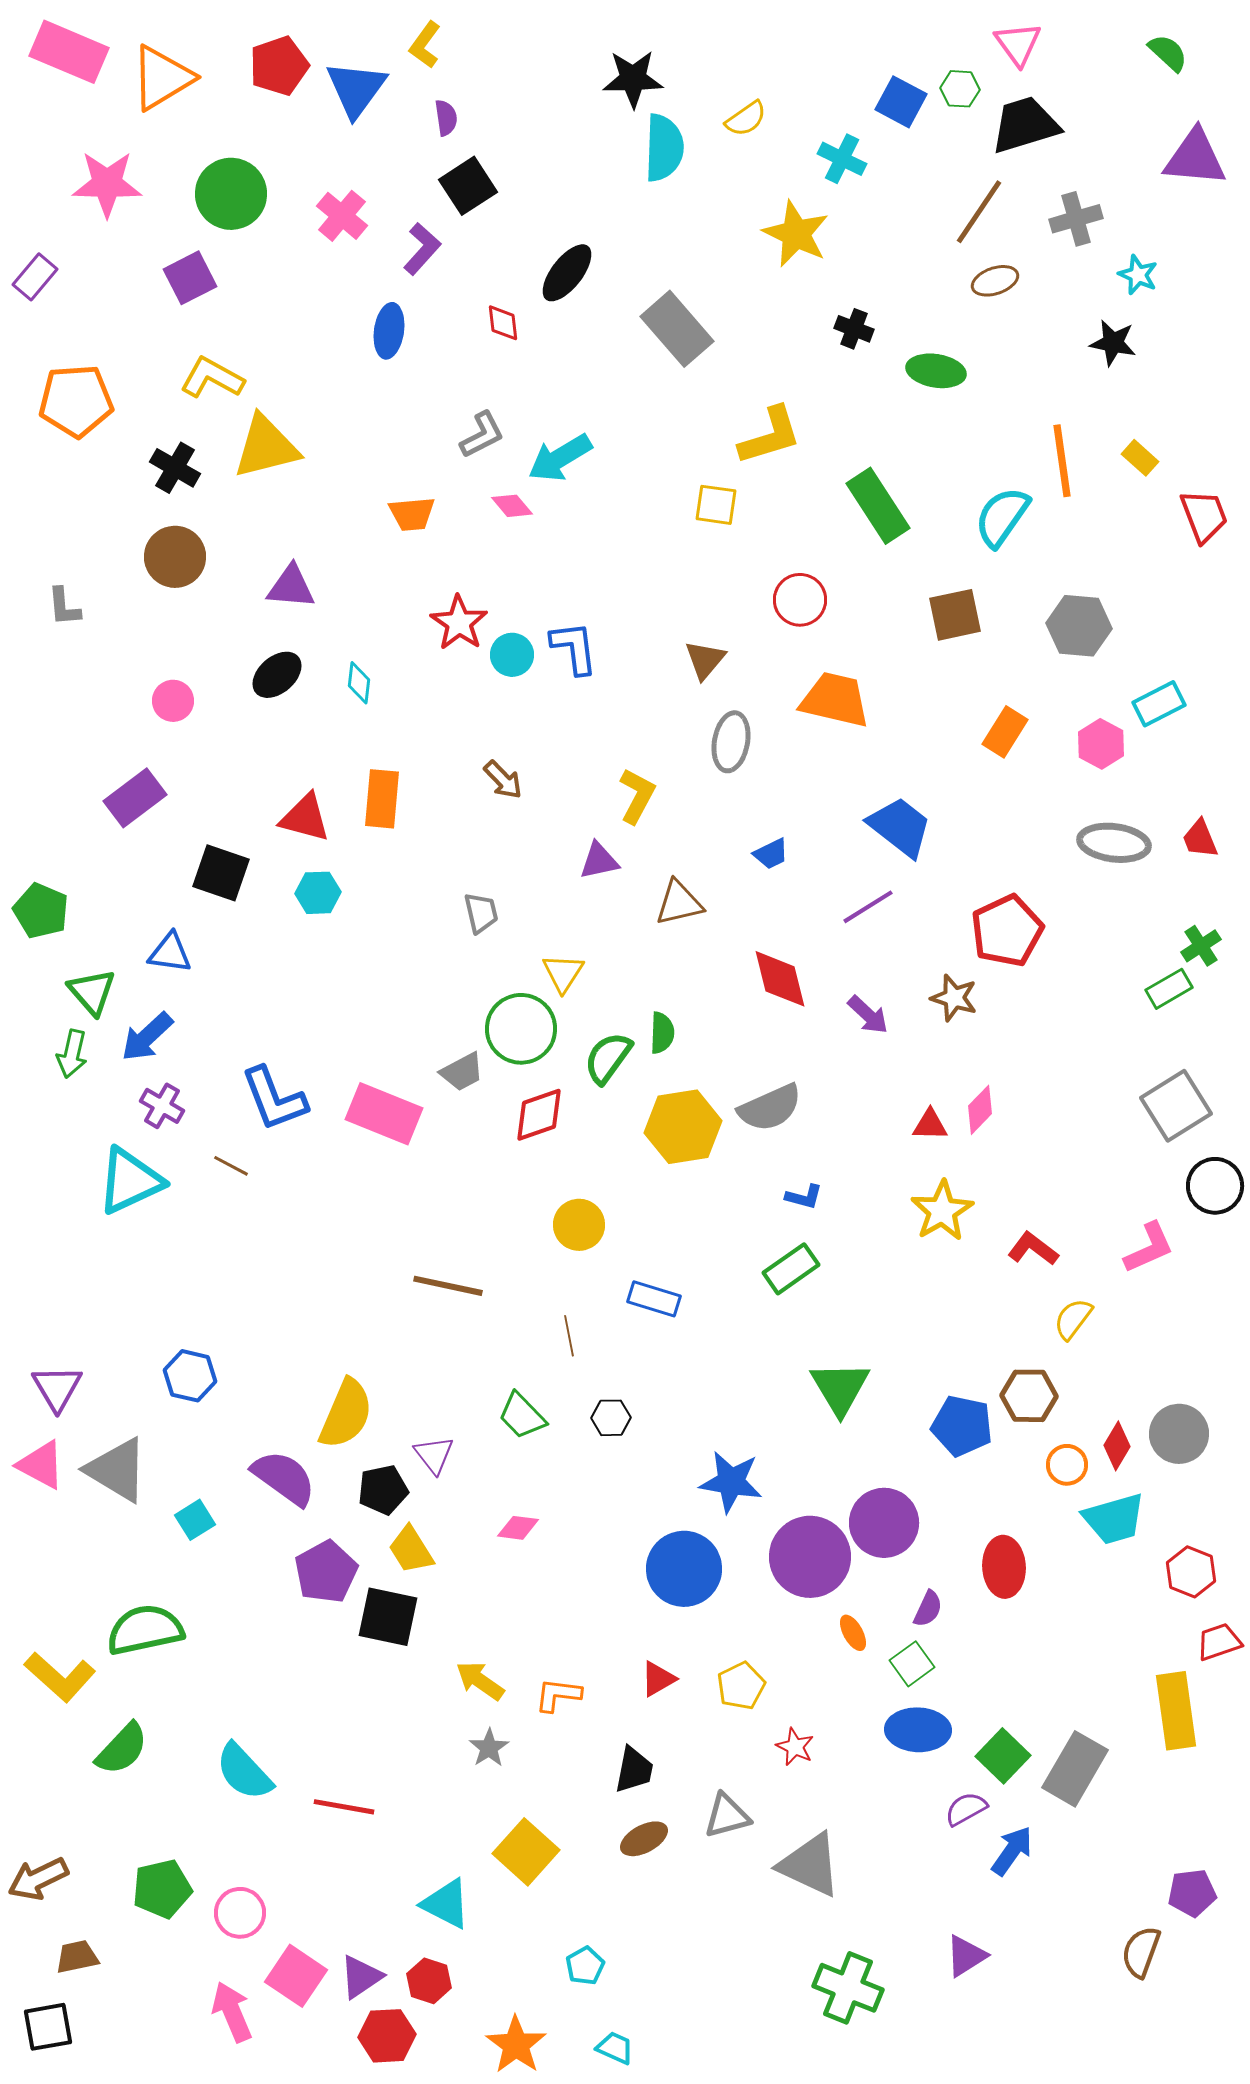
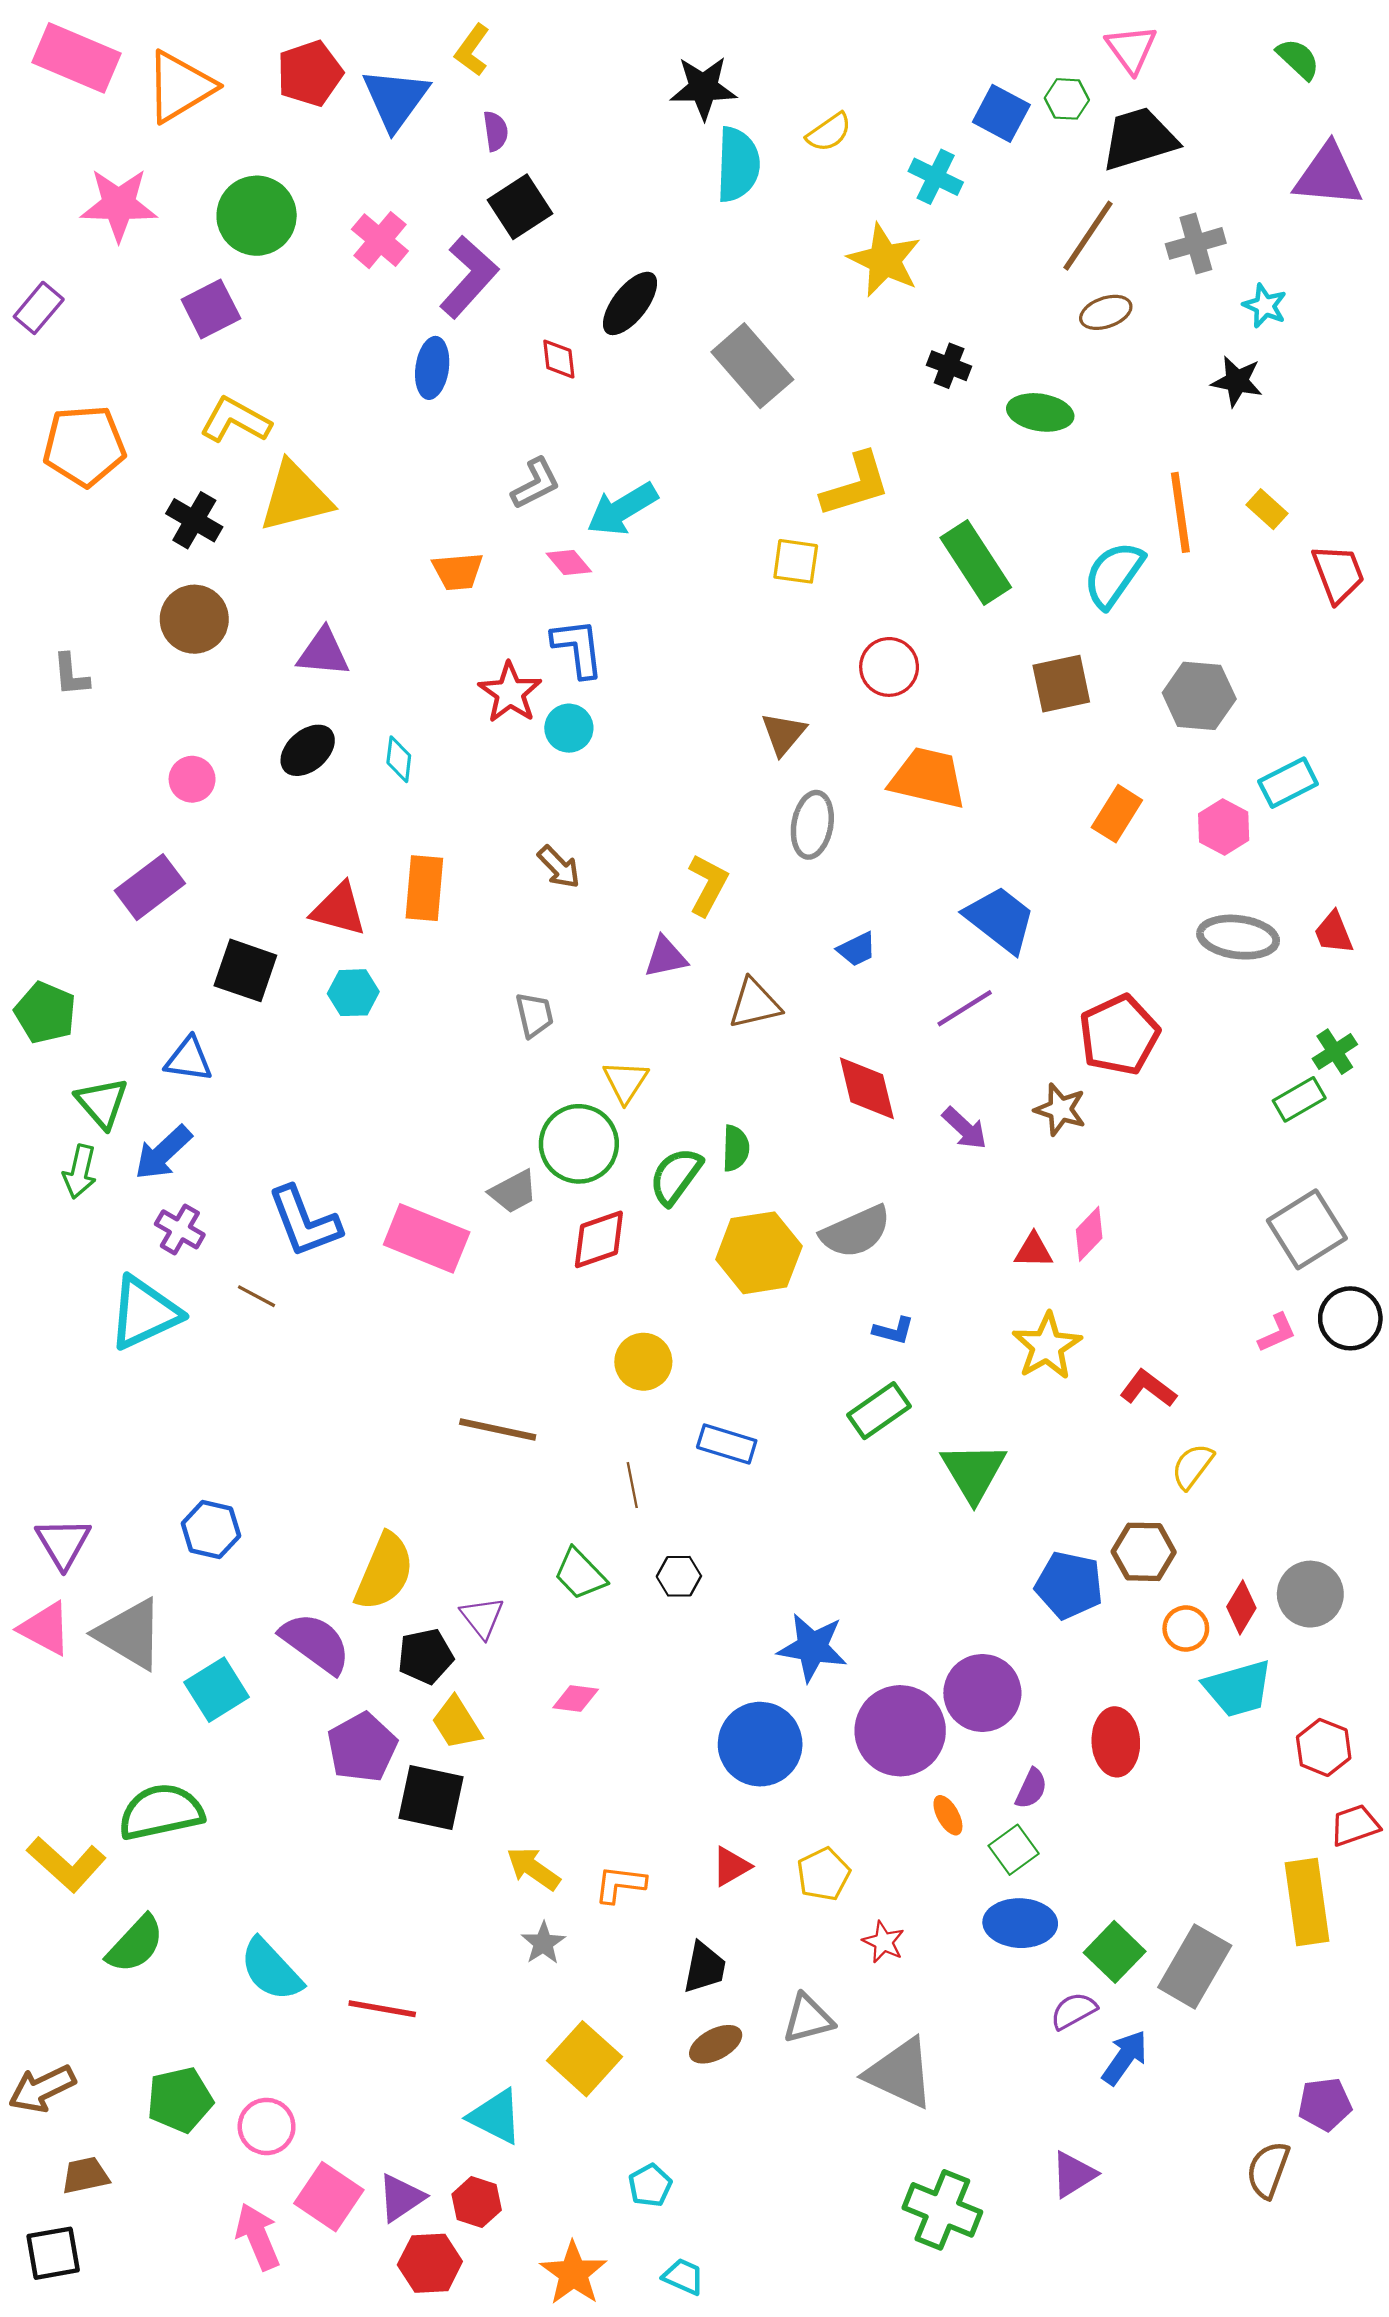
purple L-shape: (422, 249) -> (469, 277), size x1.4
blue L-shape: (574, 648) -> (578, 648), moved
pink L-shape: (1149, 1248) -> (1277, 1333), moved, size x0.7
green triangle: (840, 1388) -> (974, 1472), moved
cyan square: (195, 1520) -> (217, 1690), size x1.4

